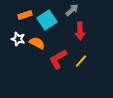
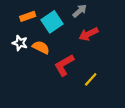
red arrow: (80, 31) -> (88, 34), turned 66
yellow line: (81, 61) -> (91, 79), moved

